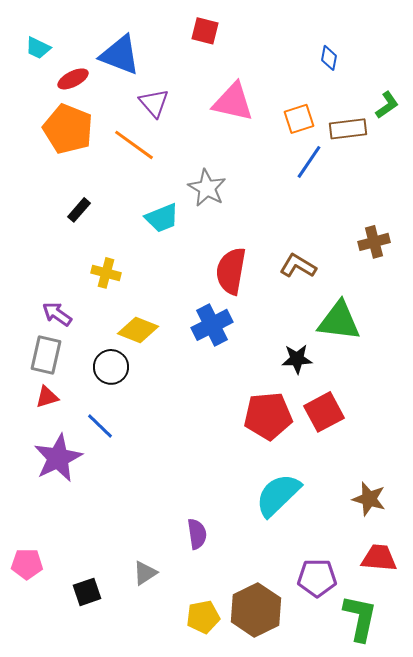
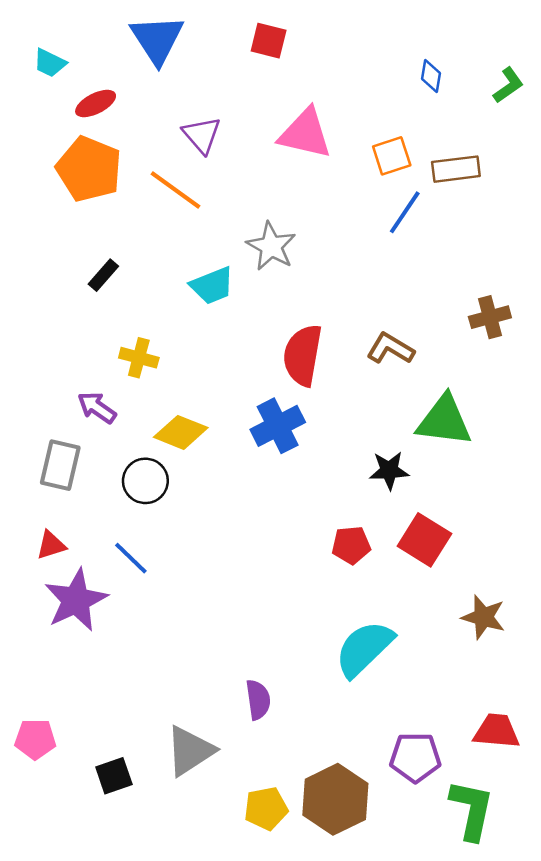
blue triangle: (120, 55) -> (157, 39), moved, turned 36
green L-shape: (387, 105) -> (508, 85), moved
purple arrow: (57, 314) -> (97, 408), moved
red triangle: (47, 397) -> (51, 545), moved
red square: (324, 412) -> (424, 540), turned -30
red pentagon: (268, 416) -> (351, 545), size x0.6
brown star: (369, 499) -> (483, 617), moved
gray triangle: (145, 573) -> (190, 751), size x1.6

